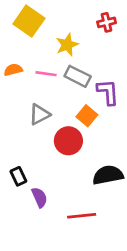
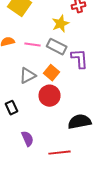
yellow star: (67, 45) -> (61, 24), moved
orange square: (87, 116) -> (52, 73), moved
black rectangle: (18, 176) -> (12, 108), moved

